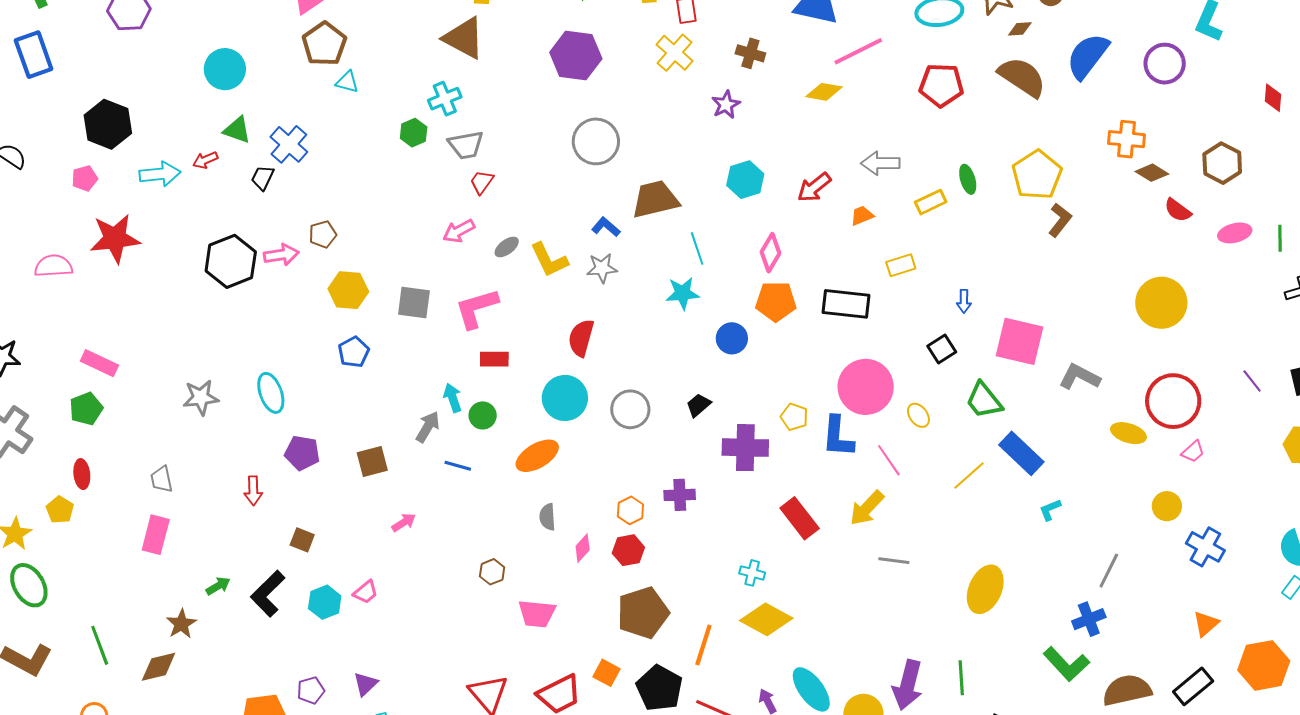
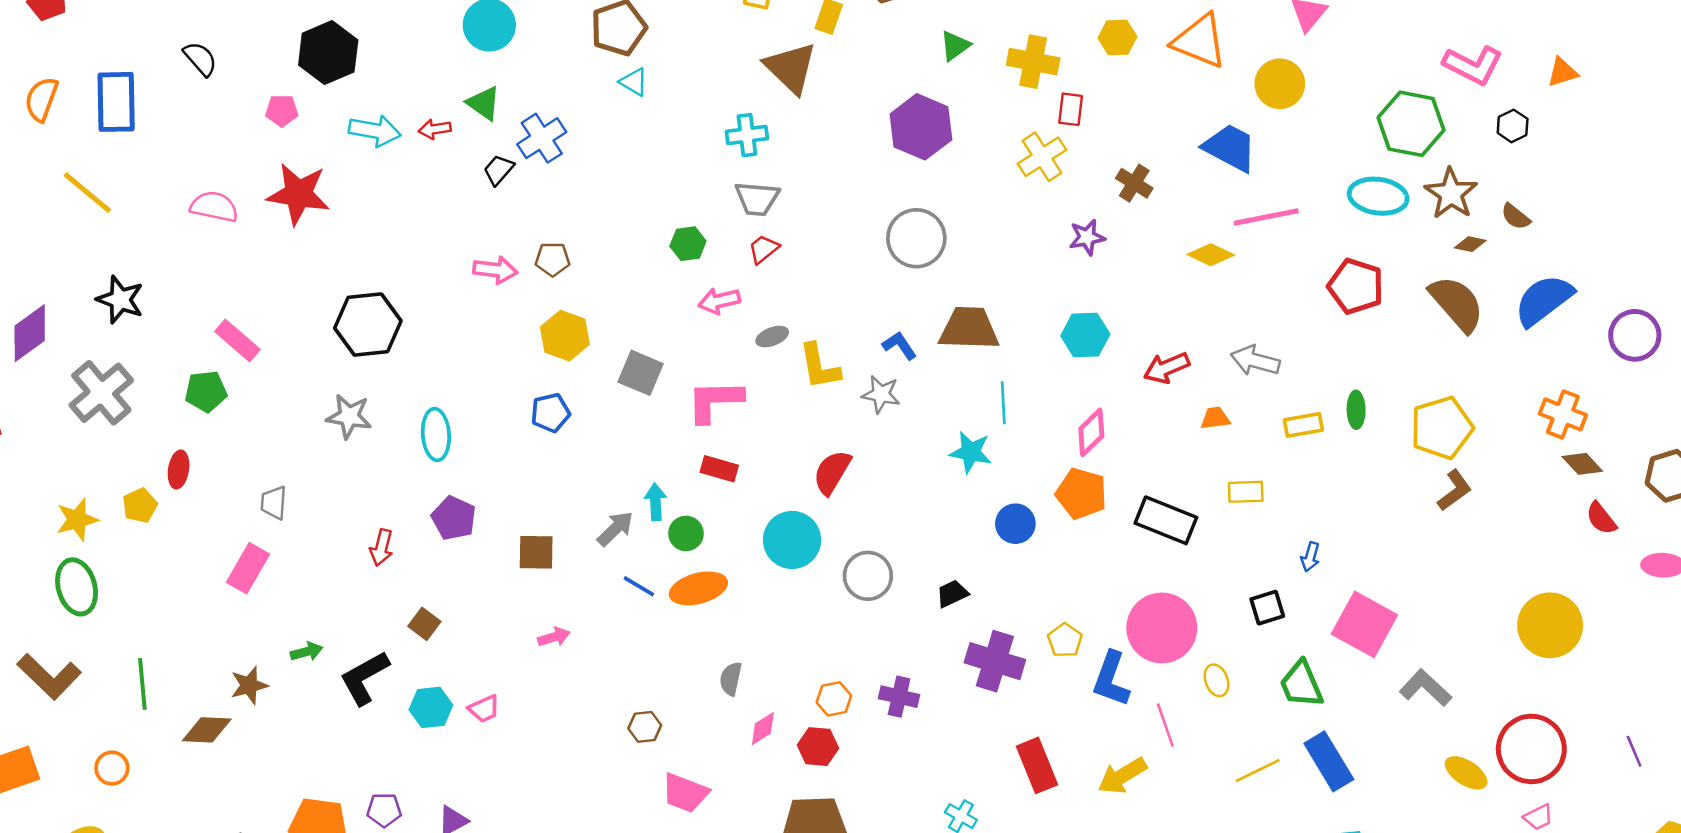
green hexagon: (414, 133) -> (688, 244), moved
black hexagon: (231, 261) -> (368, 324), moved
orange ellipse: (537, 456) -> (698, 588), moved

